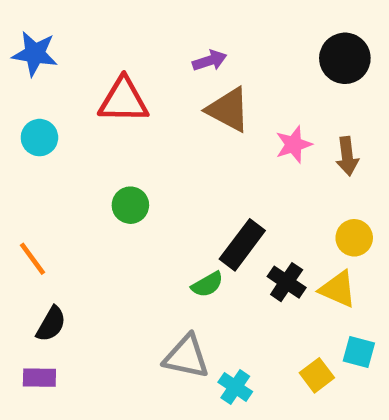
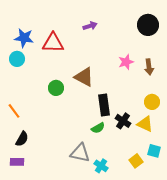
blue star: (35, 54) -> (24, 38), moved
brown triangle: (228, 110) -> (84, 77), moved
black rectangle: (242, 245) -> (104, 105), turned -45
green semicircle: (207, 284) -> (98, 128), moved

